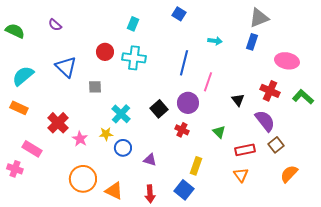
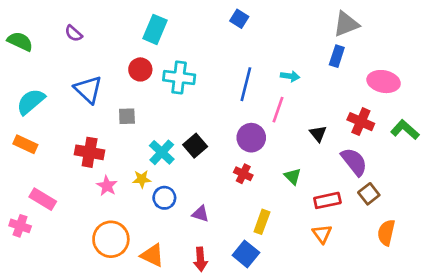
cyan rectangle: (133, 24) -> (155, 29), moved, size x1.5
cyan arrow: (215, 41) -> (290, 76), moved
black square: (159, 109) -> (195, 146), moved
red cross: (58, 123) -> (90, 152), moved, turned -35
orange semicircle: (289, 174) -> (386, 233), turned -30

